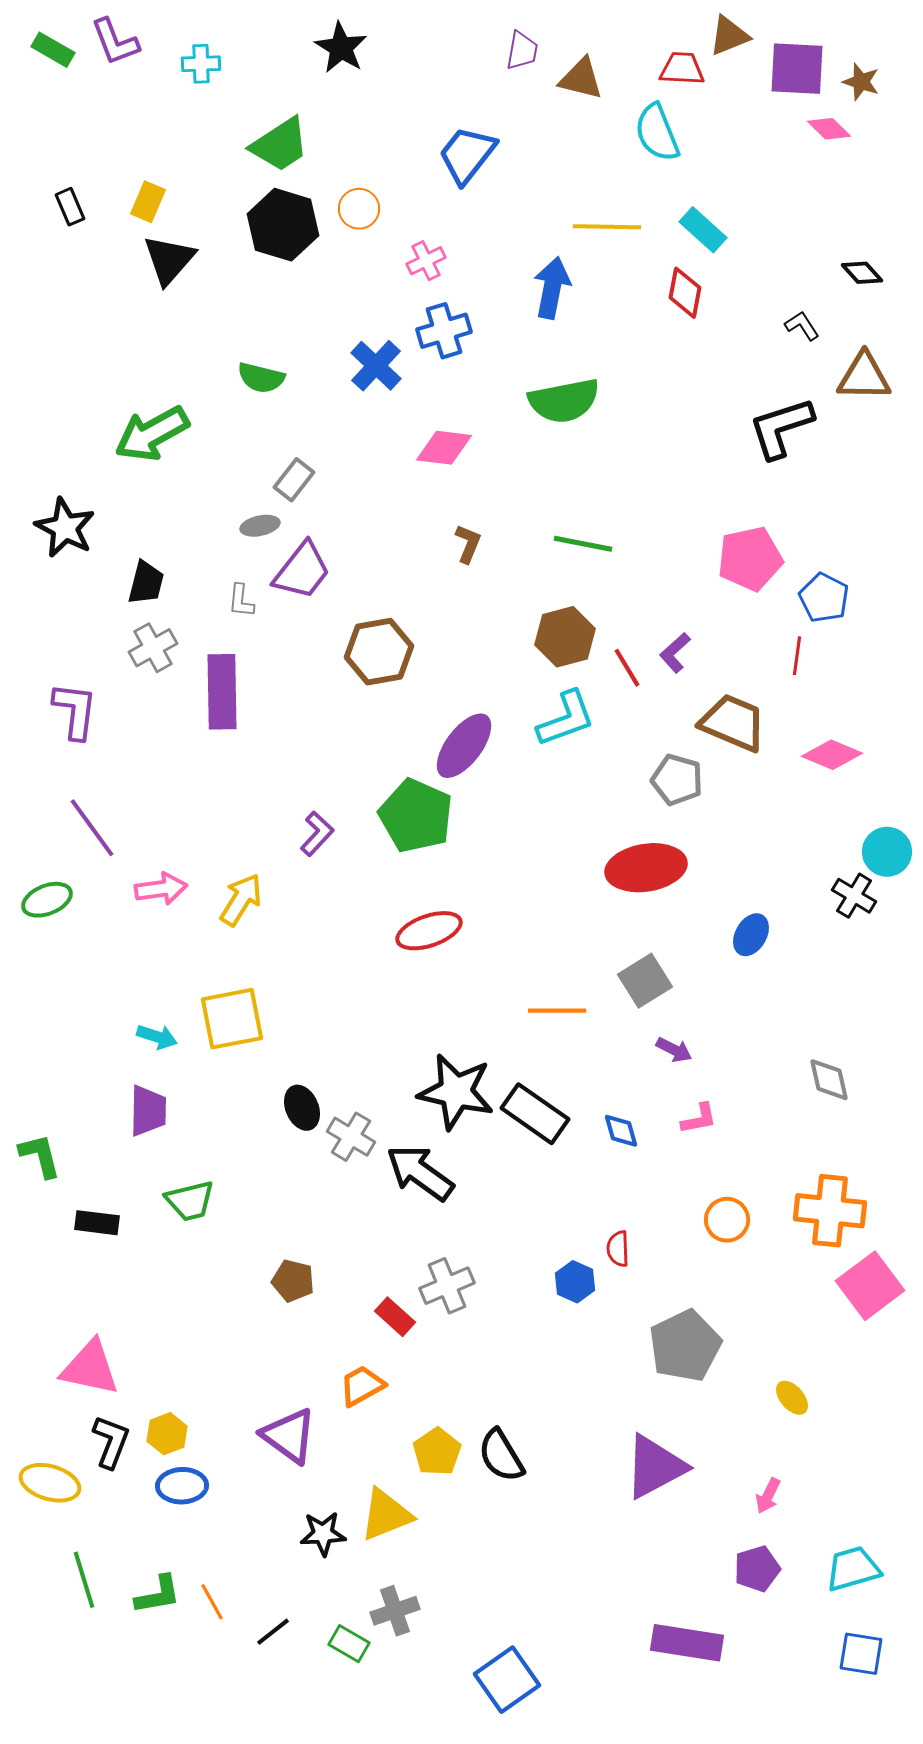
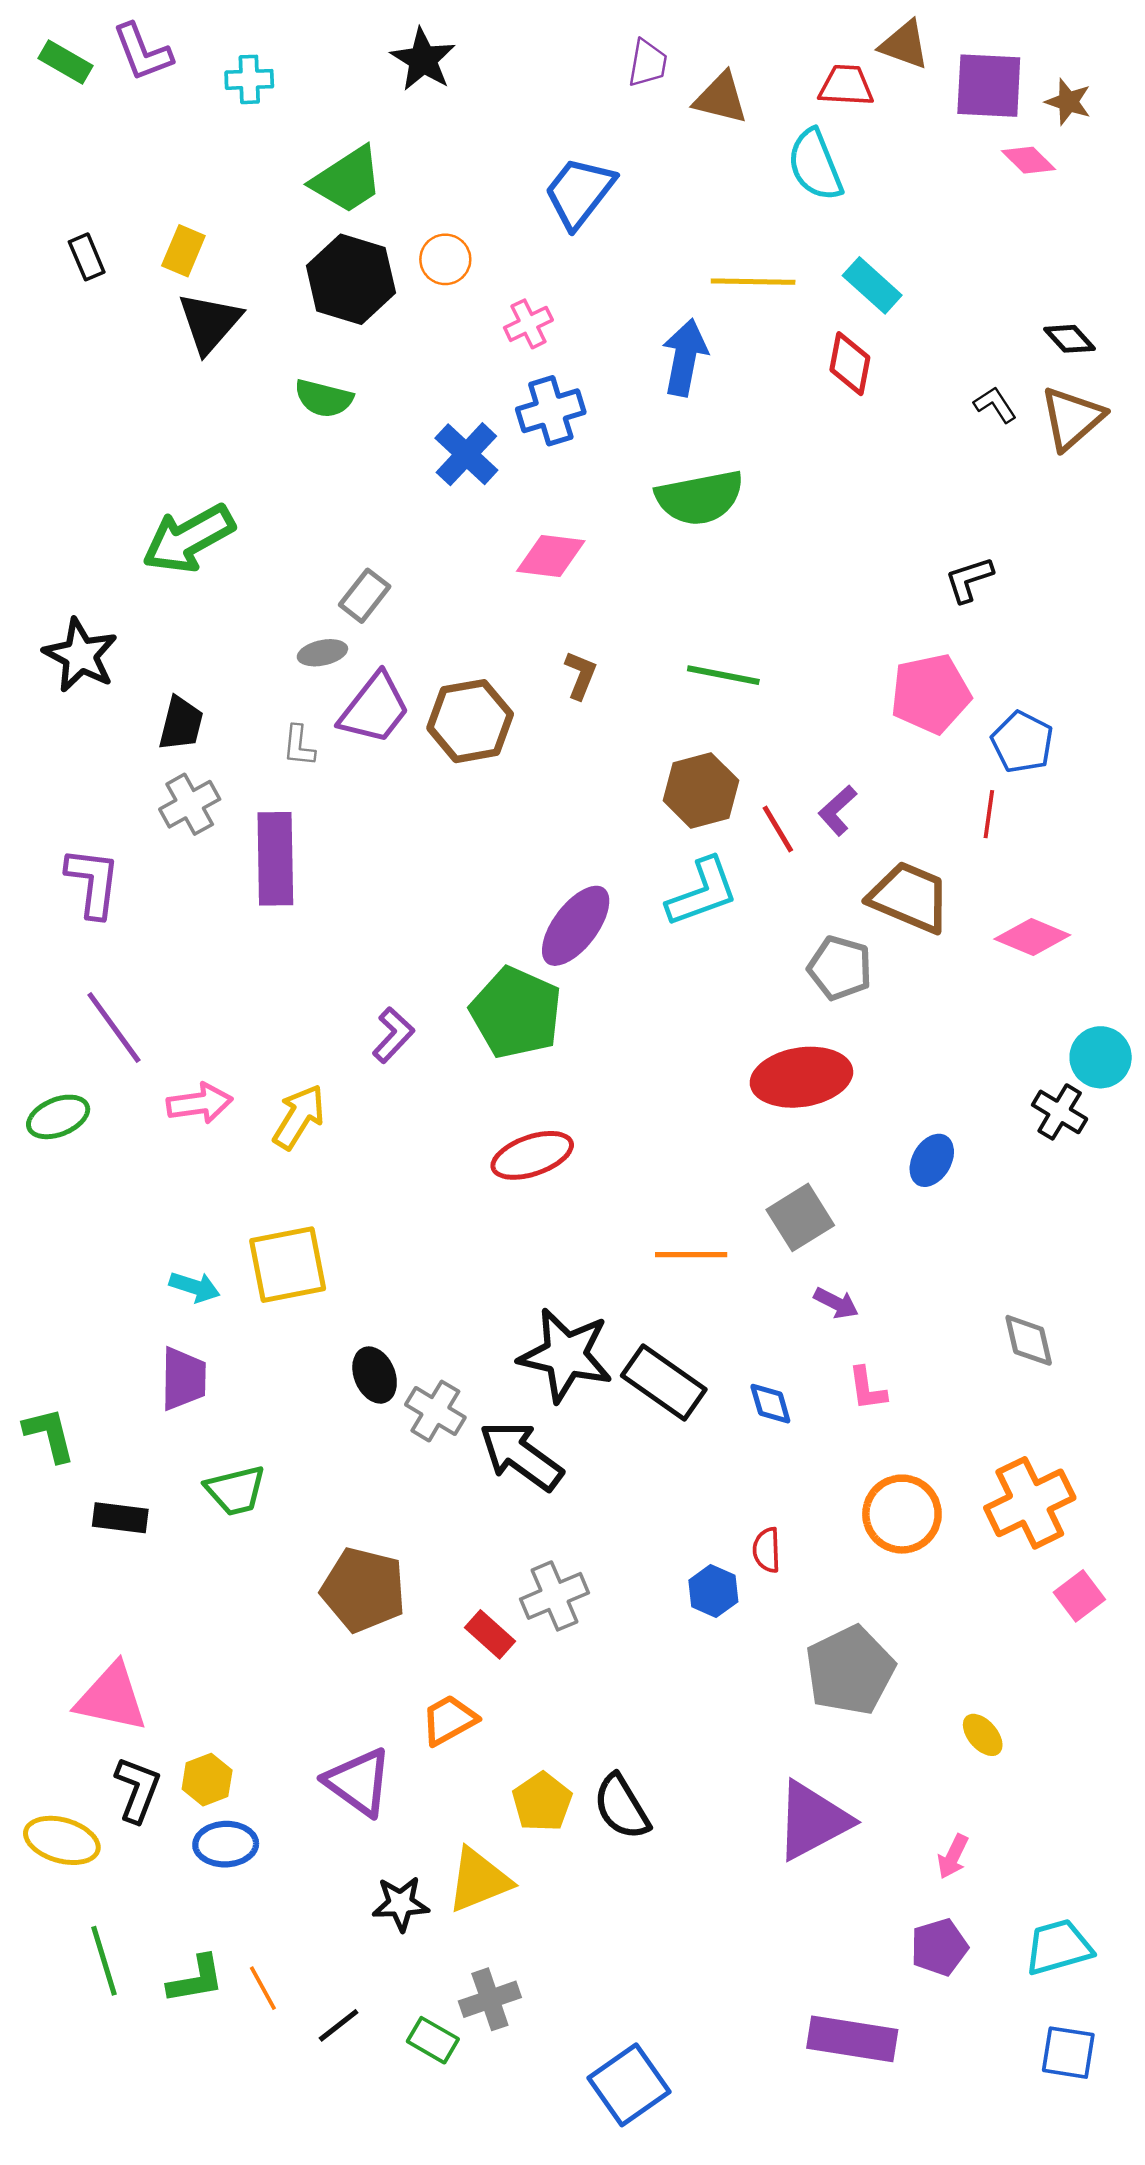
brown triangle: (729, 36) -> (904, 45), turned 42
brown triangle: (864, 377) -> (1072, 418), moved, turned -42
green semicircle: (261, 378) -> (324, 398), moved
black L-shape: (781, 428) -> (969, 580), moved, size x0.6
brown hexagon: (379, 652) -> (470, 721), moved
pink L-shape: (699, 1119) -> (867, 1389), turned 93
orange cross: (830, 1211) -> (1030, 1503), turned -32
orange circle: (727, 1220) -> (902, 1514), size x1.4
brown pentagon: (293, 1281) -> (363, 1590), size x1.6
pink square: (870, 1286) -> (1079, 1596), size x0.6

